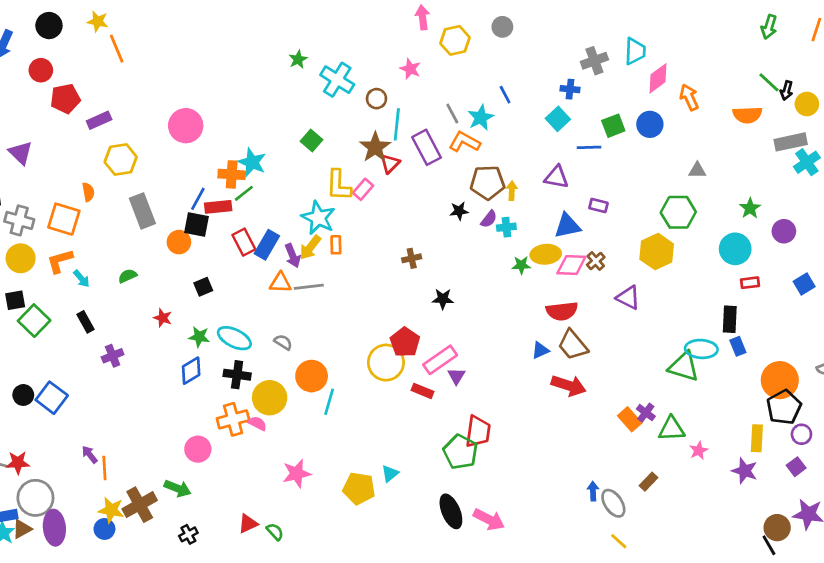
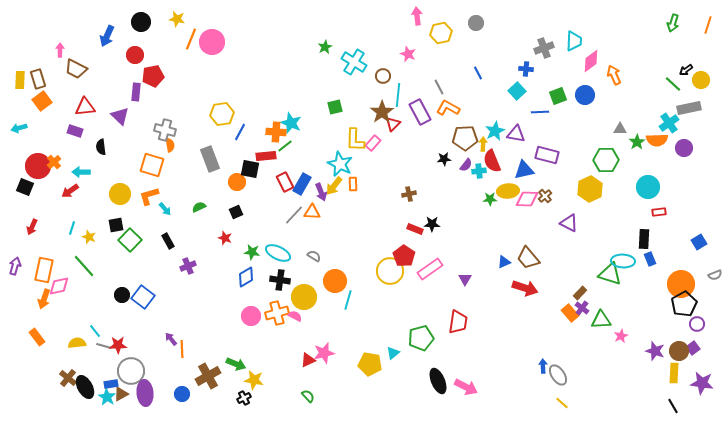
orange line: (117, 49) -> (191, 39), turned 45
green line: (769, 82) -> (673, 84), moved
black arrow: (787, 90) -> (686, 70), turned 40
orange semicircle: (747, 115) -> (657, 140), moved
cyan star: (481, 118) -> (495, 131), moved
purple rectangle: (99, 120) -> (136, 92), moved, turned -60
pink circle: (186, 126) -> (212, 42), moved
green square: (312, 141) -> (335, 107), turned 35
yellow hexagon: (121, 160) -> (222, 114), moved
cyan cross: (807, 162) -> (669, 123), moved
blue line: (198, 199) -> (240, 132), moved
purple rectangle: (598, 206) -> (547, 155), size x1.6
green star: (750, 208) -> (637, 142), moved
gray cross: (19, 220) -> (165, 130), moved
purple circle: (784, 231) -> (684, 148), moved
blue square: (804, 284) -> (699, 242), moved
black square: (203, 287) -> (236, 212), moved
gray line: (309, 287) -> (294, 215), moved, turned -40
red semicircle: (562, 311) -> (492, 161), moved, turned 75
purple triangle: (456, 376) -> (465, 279), moved
red rectangle: (423, 391) -> (415, 229), moved
yellow rectangle: (757, 438) -> (674, 373), moved
pink circle: (198, 449) -> (251, 316), moved
green pentagon: (460, 452) -> (421, 338), moved, turned 30
brown rectangle: (649, 482) -> (580, 293), moved
yellow star: (111, 510) -> (254, 380), moved
red triangle: (248, 524) -> (308, 360), moved
brown circle: (777, 528) -> (679, 351), moved

